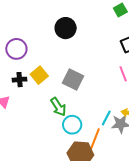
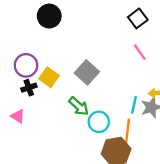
black circle: (66, 28) -> (49, 16), moved
purple circle: (16, 49) -> (26, 65), moved
gray square: (73, 79) -> (87, 72), turned 30

